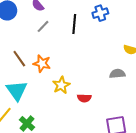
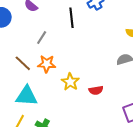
gray line: (43, 26) -> (42, 38), moved
cyan triangle: (17, 91) -> (26, 96), turned -40

